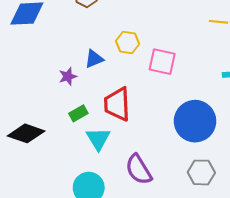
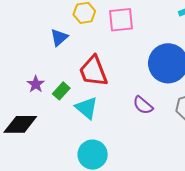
purple star: (68, 76) -> (36, 84), moved
purple semicircle: (139, 169) -> (143, 105), moved, size x0.7

